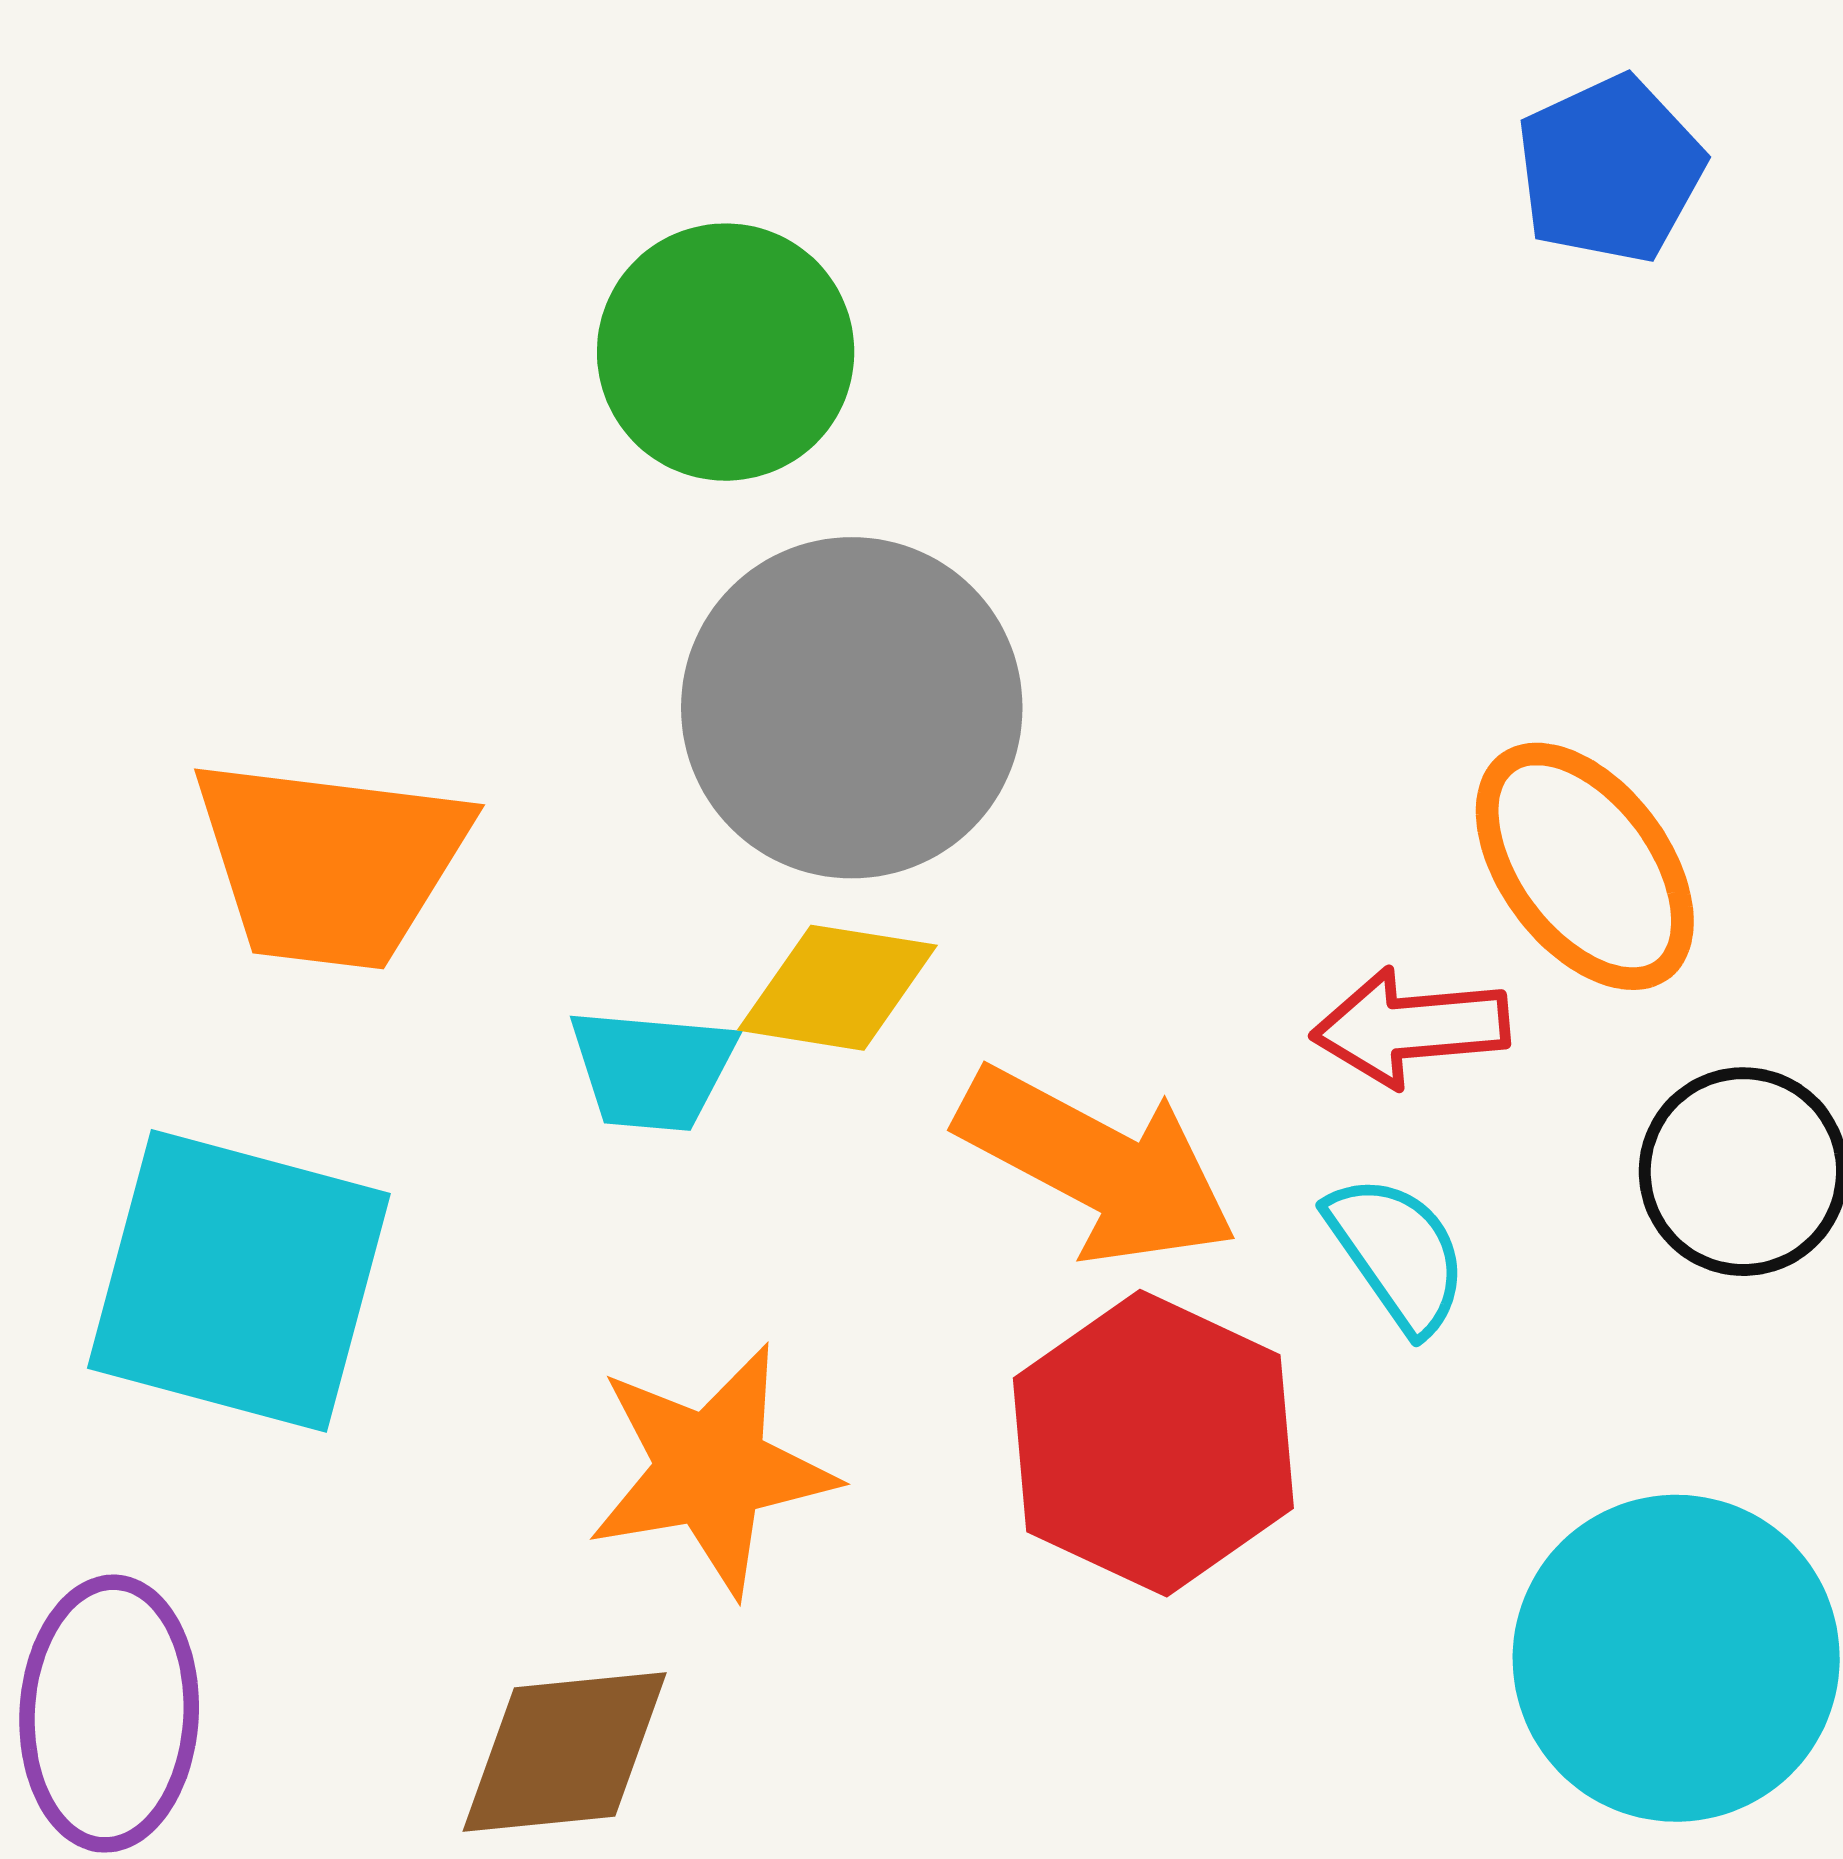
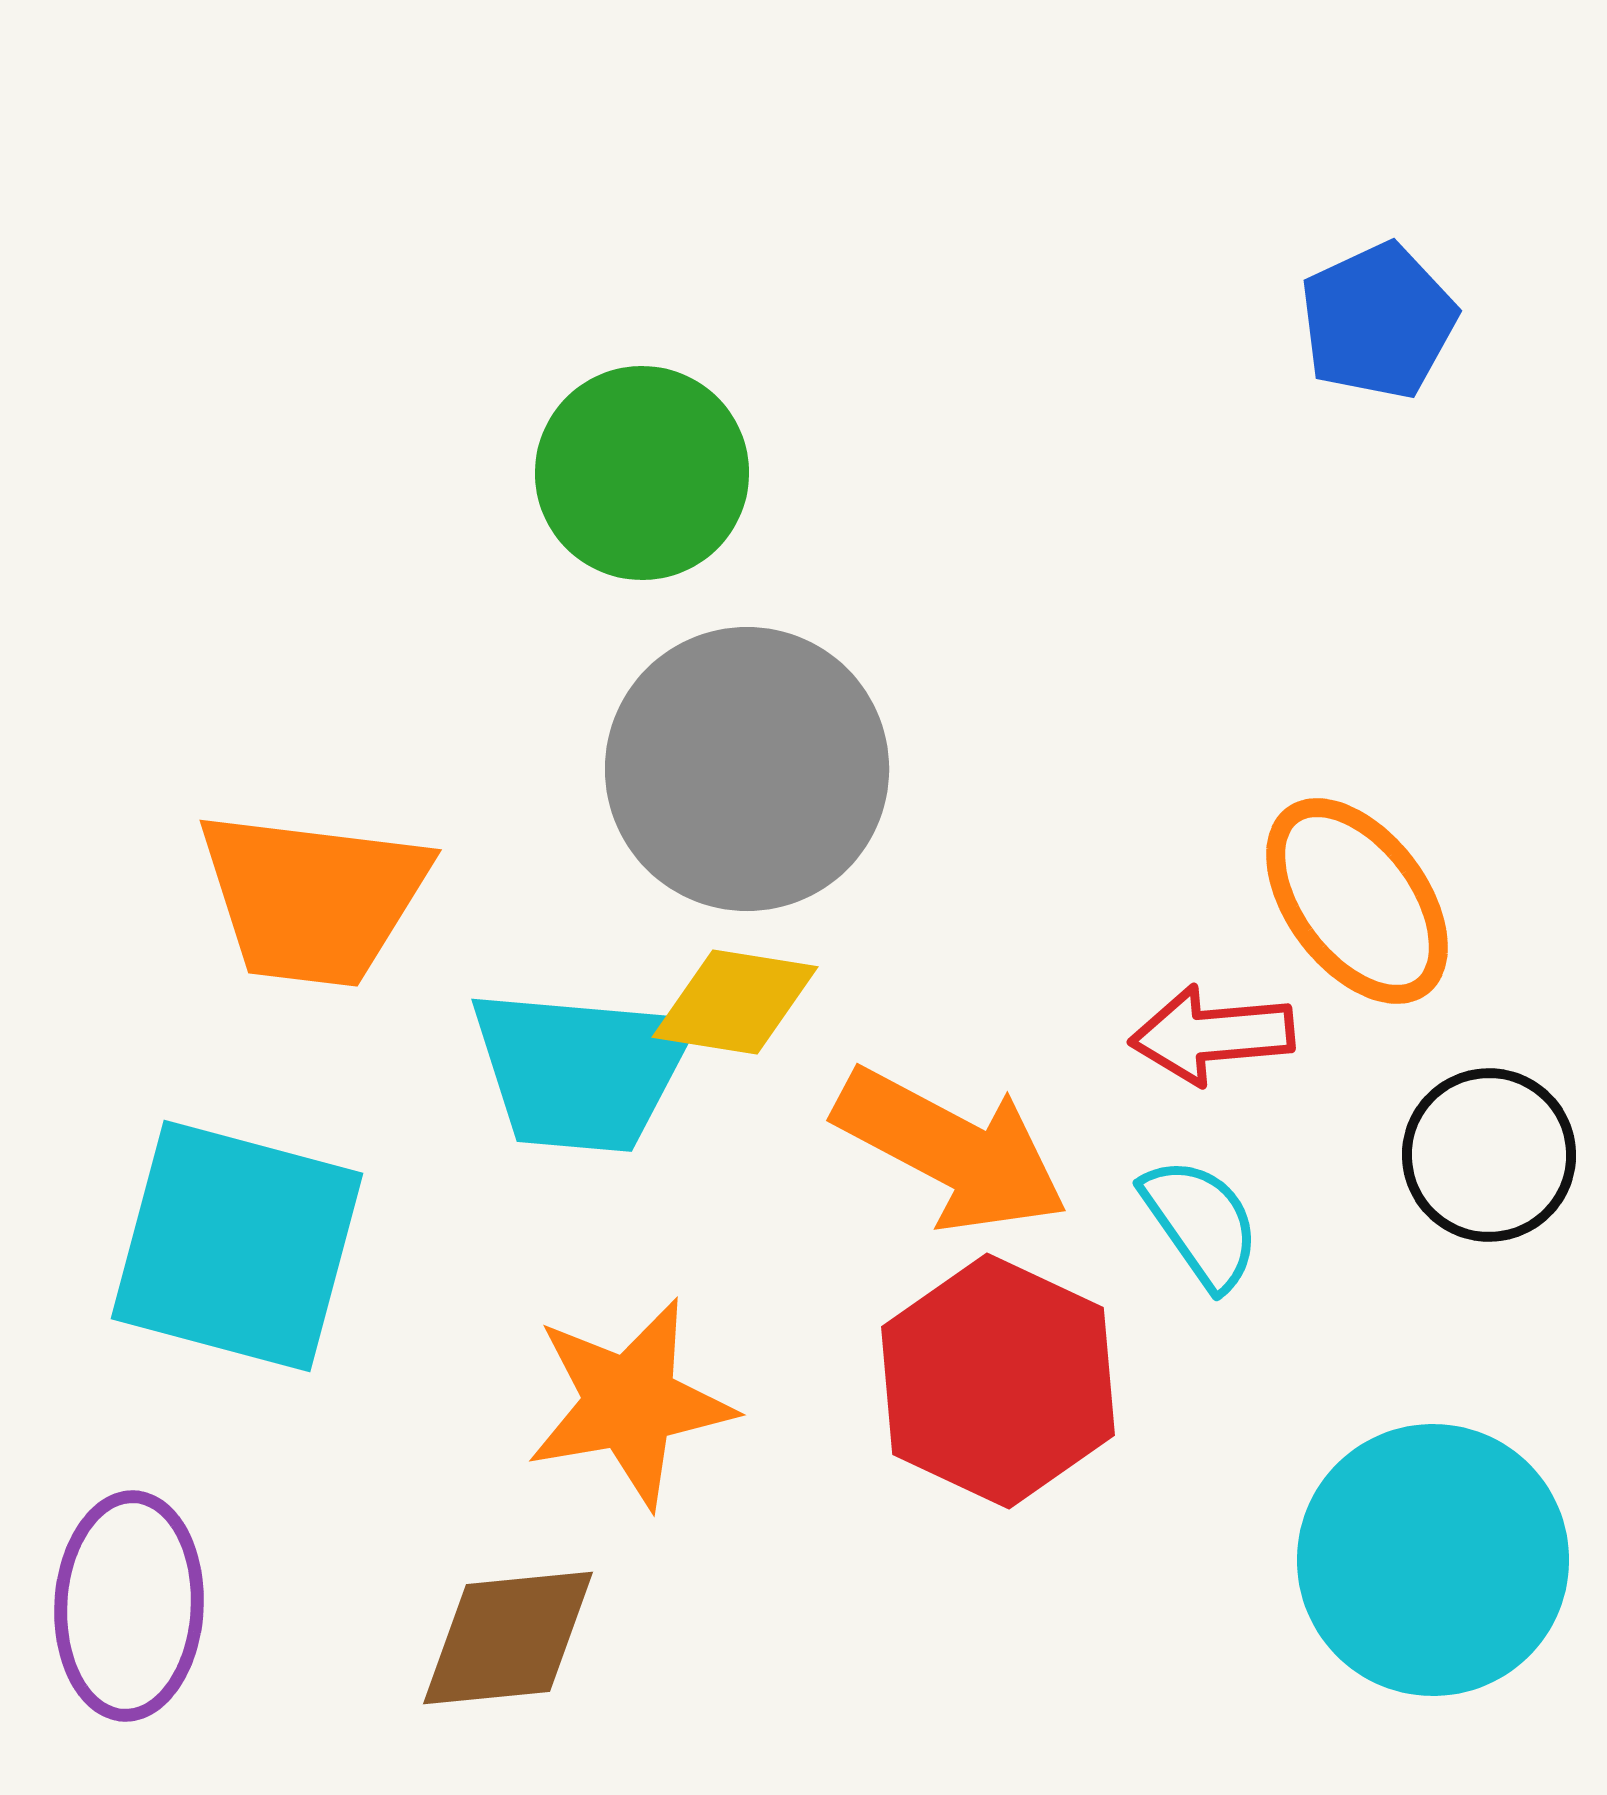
cyan trapezoid: (652, 1069) -> (581, 1070), size x1.6

